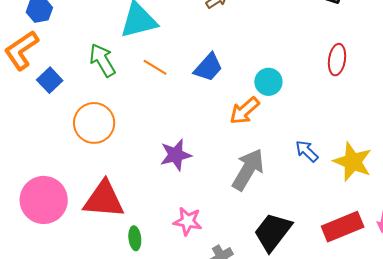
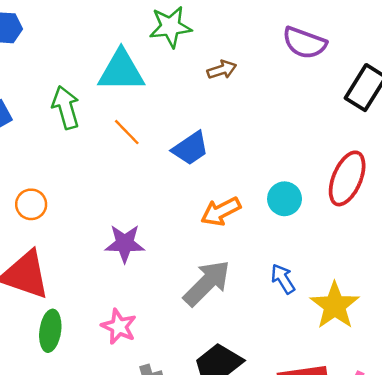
red ellipse: (337, 60) -> (347, 178), size x1.4
cyan circle: (268, 82) -> (285, 199), moved
orange circle: (94, 123) -> (31, 204), moved, size x0.6
green ellipse: (135, 238) -> (50, 331), size x1.4

